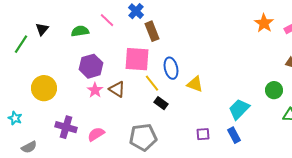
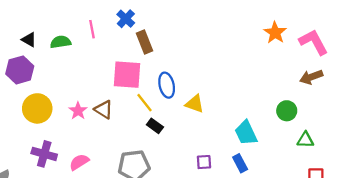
pink line: (107, 20) -> (92, 29), turned 35
black triangle: (42, 29) -> (29, 40), moved, turned -40
purple hexagon: (91, 66) -> (20, 70), moved
yellow circle: (44, 88) -> (37, 108), moved
cyan trapezoid: (239, 109) -> (246, 133), turned -70

